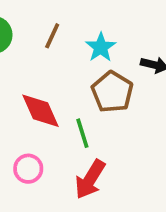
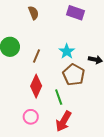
brown line: (52, 36) -> (37, 56), moved
red diamond: (41, 111) -> (36, 86), turned 50

